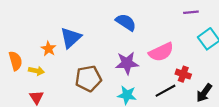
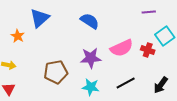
blue triangle: (71, 38) -> (40, 18), moved
orange star: (49, 49) -> (18, 36), moved
red cross: (183, 74) -> (148, 50), moved

